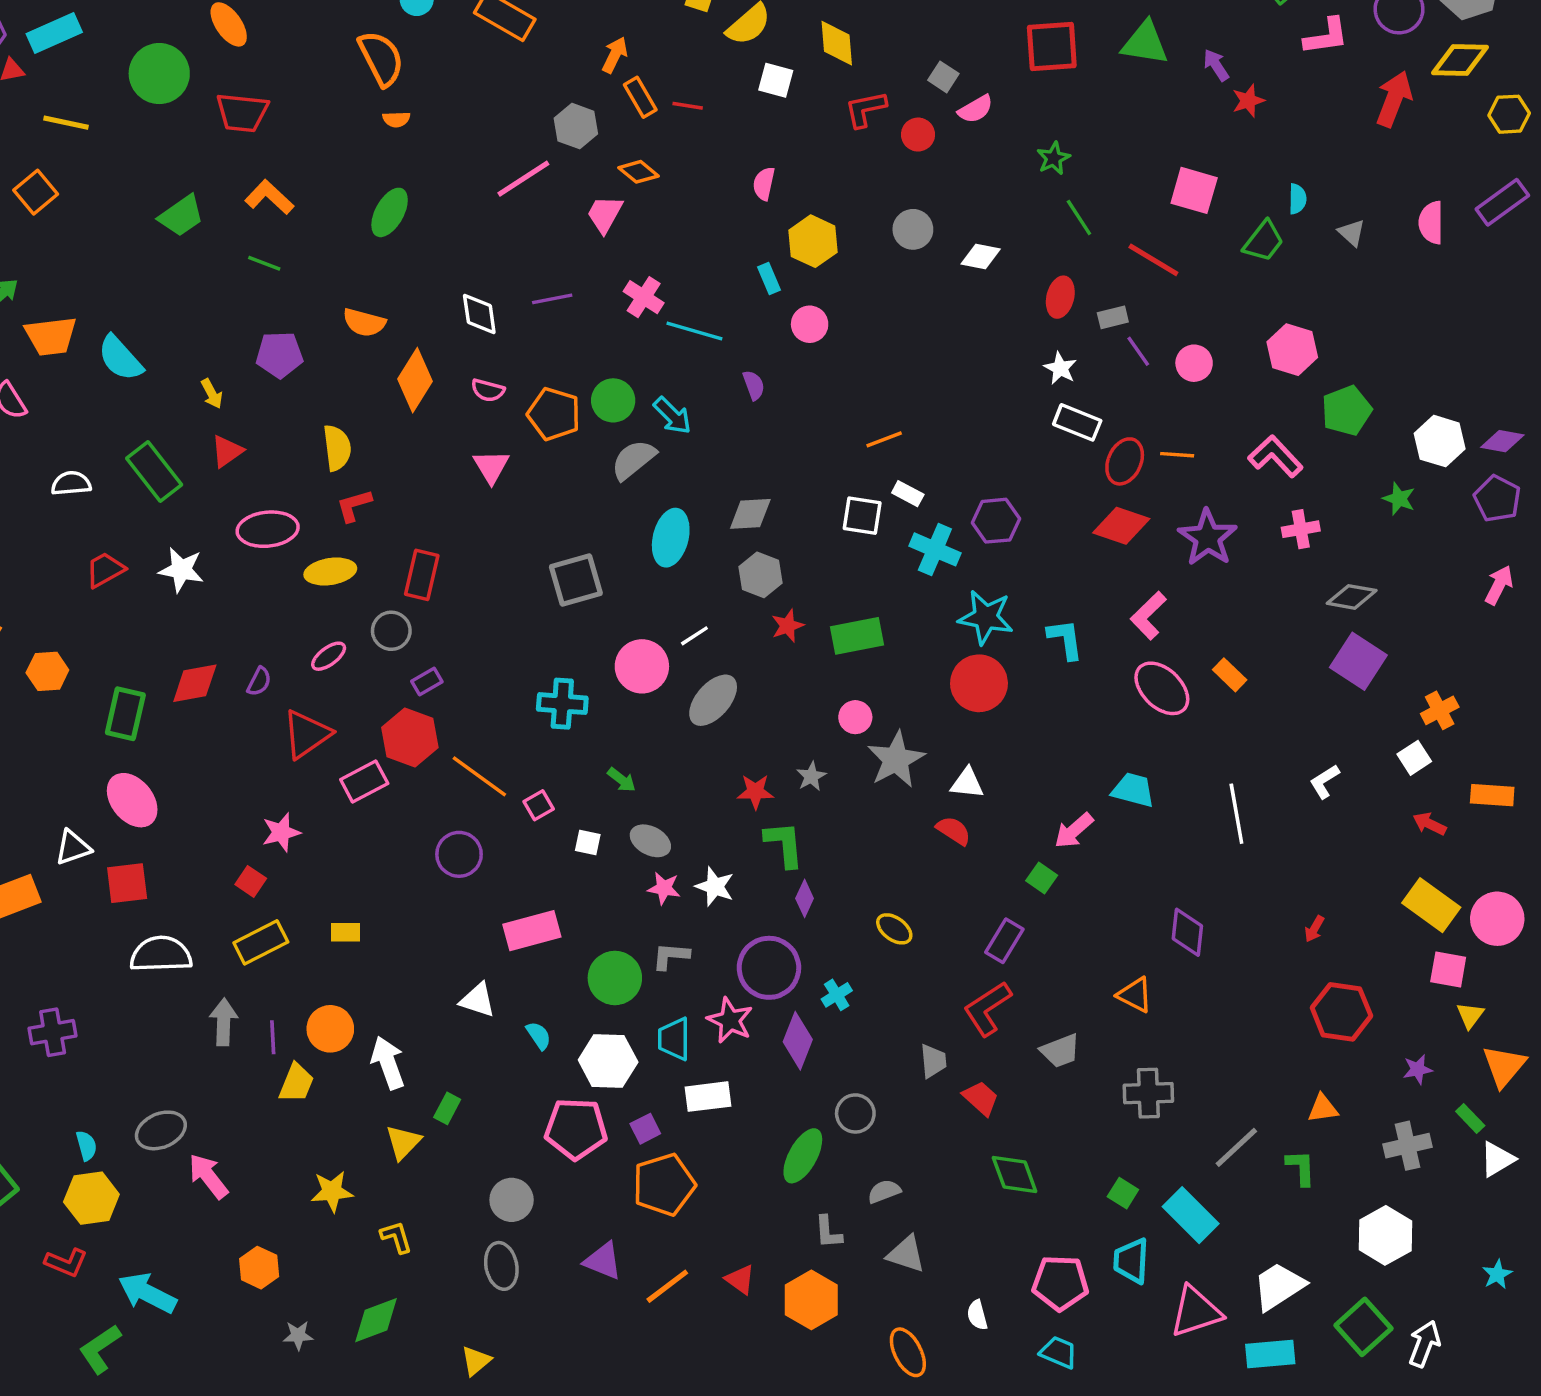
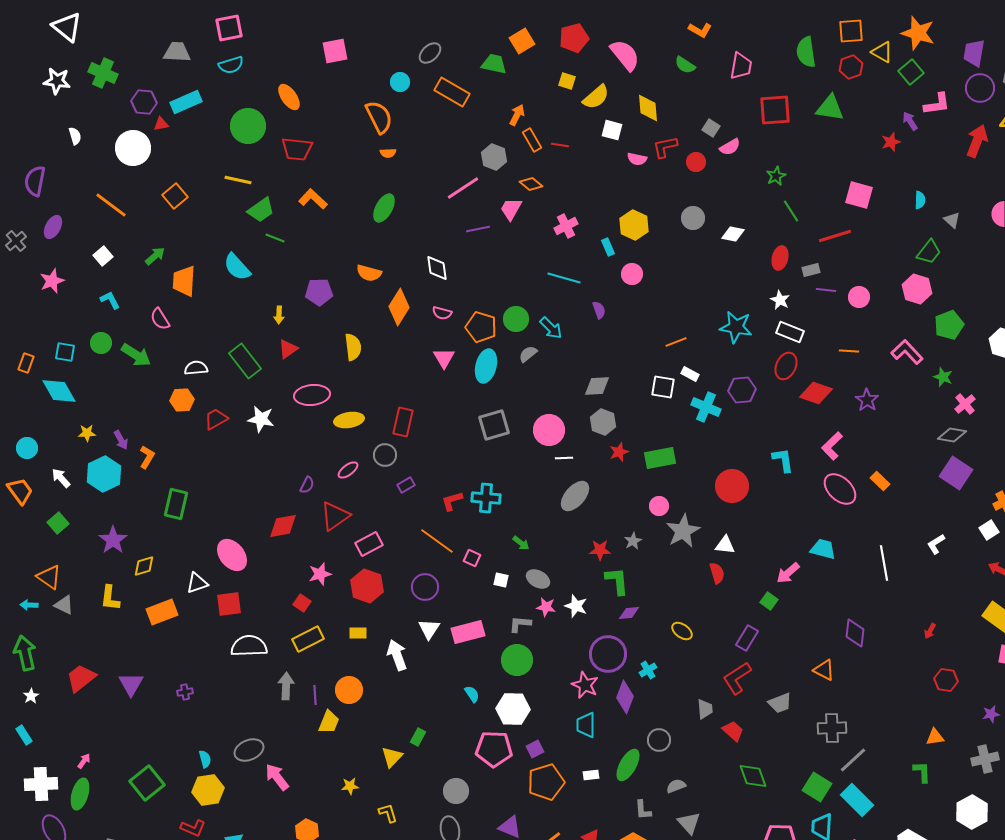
purple arrow: (1216, 65) -> (910, 121), moved
yellow line: (66, 123) -> (238, 180), moved
pink semicircle: (764, 184) -> (637, 159), moved, turned -90
green trapezoid: (1264, 241) -> (929, 252), moved
red line: (1153, 260) -> (835, 236), turned -48
green line: (264, 263) -> (275, 238), moved
pink cross: (644, 297) -> (566, 226), moved, turned 30
purple line: (552, 299) -> (478, 229), moved
orange trapezoid: (51, 336) -> (184, 281), turned 100
purple line: (1138, 351) -> (826, 290), turned -48
cyan semicircle: (120, 358) -> (237, 267), moved
yellow arrow: (212, 394) -> (279, 315), turned 30
gray semicircle: (633, 460) -> (528, 354), size x0.7
red ellipse: (1125, 461) -> (786, 366), moved
green star: (1399, 499) -> (943, 377), moved
red L-shape: (354, 505) -> (452, 501), moved
pink cross: (1301, 529) -> (965, 404), moved, turned -30
cyan ellipse: (671, 538) -> (486, 366), moved
purple star: (1208, 538) -> (867, 400), size x0.7
cyan star: (986, 617) -> (736, 327), moved
white line: (694, 636) -> (564, 458), turned 30
pink circle: (642, 666) -> (549, 430), moved
orange hexagon: (47, 671) -> (182, 400), moved
red diamond: (195, 683) -> (283, 526), moved
green rectangle: (125, 714) -> (176, 504), moved
red hexagon: (410, 737) -> (367, 586), moved
pink square: (539, 805) -> (472, 558), turned -36
red semicircle: (954, 831) -> (717, 573), turned 40
purple diamond: (805, 898) -> (629, 613), turned 60
gray L-shape: (671, 956) -> (520, 624), moved
white triangle: (478, 1000) -> (429, 629), moved, turned 45
red hexagon: (1341, 1012) -> (946, 680), size x0.7
purple cross: (53, 1032) -> (185, 692), size x0.6
cyan trapezoid: (674, 1039) -> (586, 725), moved
white arrow: (388, 1063) -> (397, 655), moved
white rectangle: (708, 1097) -> (591, 775), moved, size x0.6
gray line: (1236, 1147) -> (853, 760), moved
yellow star: (332, 1191) -> (350, 786), size x0.7
green square: (1123, 1193) -> (817, 787), size x1.6
gray triangle: (906, 1254) -> (689, 823), turned 30

